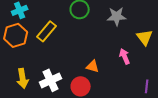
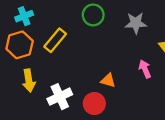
yellow arrow: (23, 78) -> (29, 81), moved

